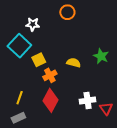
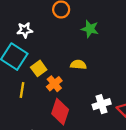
green star: (101, 56) -> (90, 29), moved
yellow line: (20, 98) -> (22, 90), moved

